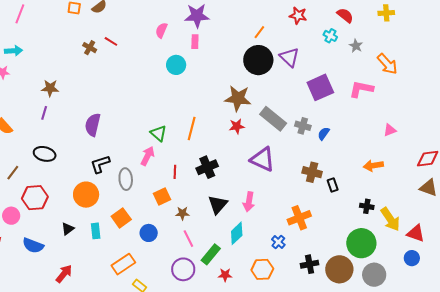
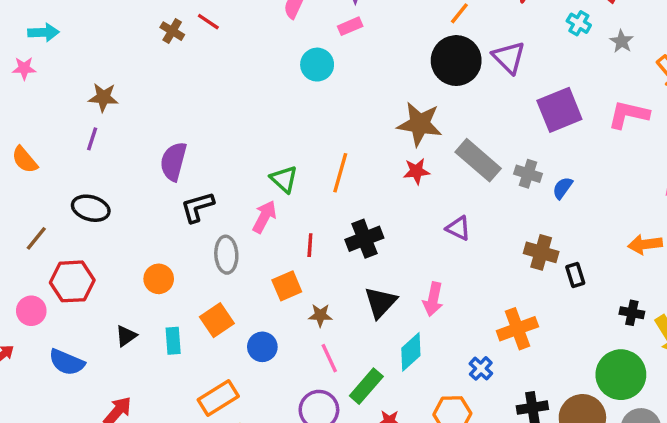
pink rectangle: (195, 42) -> (350, 26), turned 64
purple triangle: (263, 159) -> (458, 228), size x0.6
black L-shape: (100, 164) -> (197, 207), moved
orange circle: (86, 195) -> (159, 279), size x0.7

